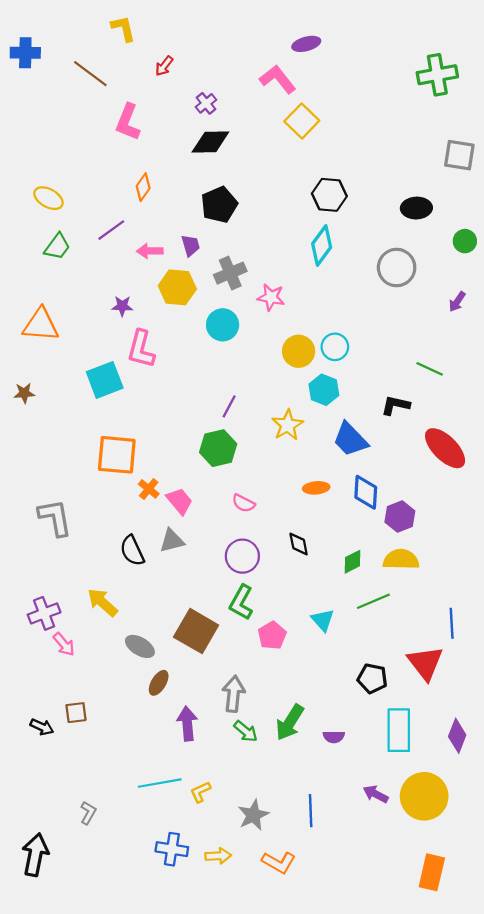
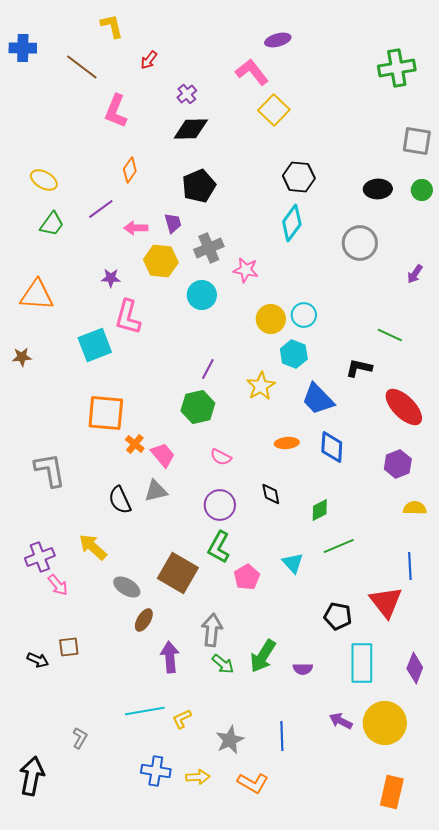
green circle: (465, 241) -> (422, 190), moved
purple hexagon: (400, 516) -> (398, 464), moved
yellow semicircle: (401, 559) -> (415, 508), moved, size x0.7

